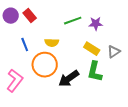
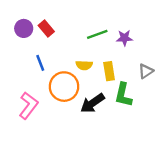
yellow semicircle: (52, 43) -> (84, 65), moved
yellow rectangle: (92, 49) -> (109, 71), moved, turned 49

